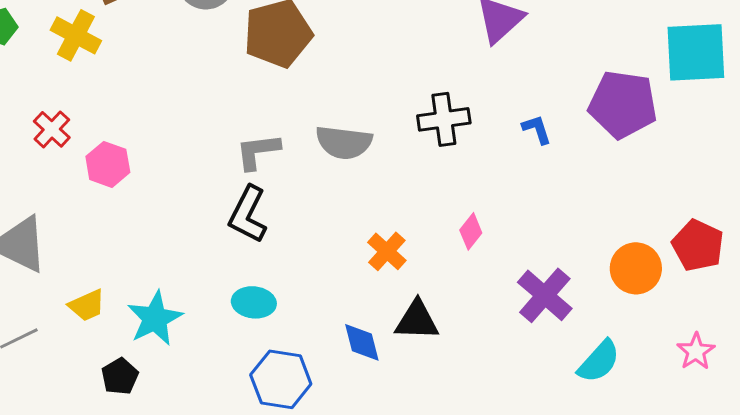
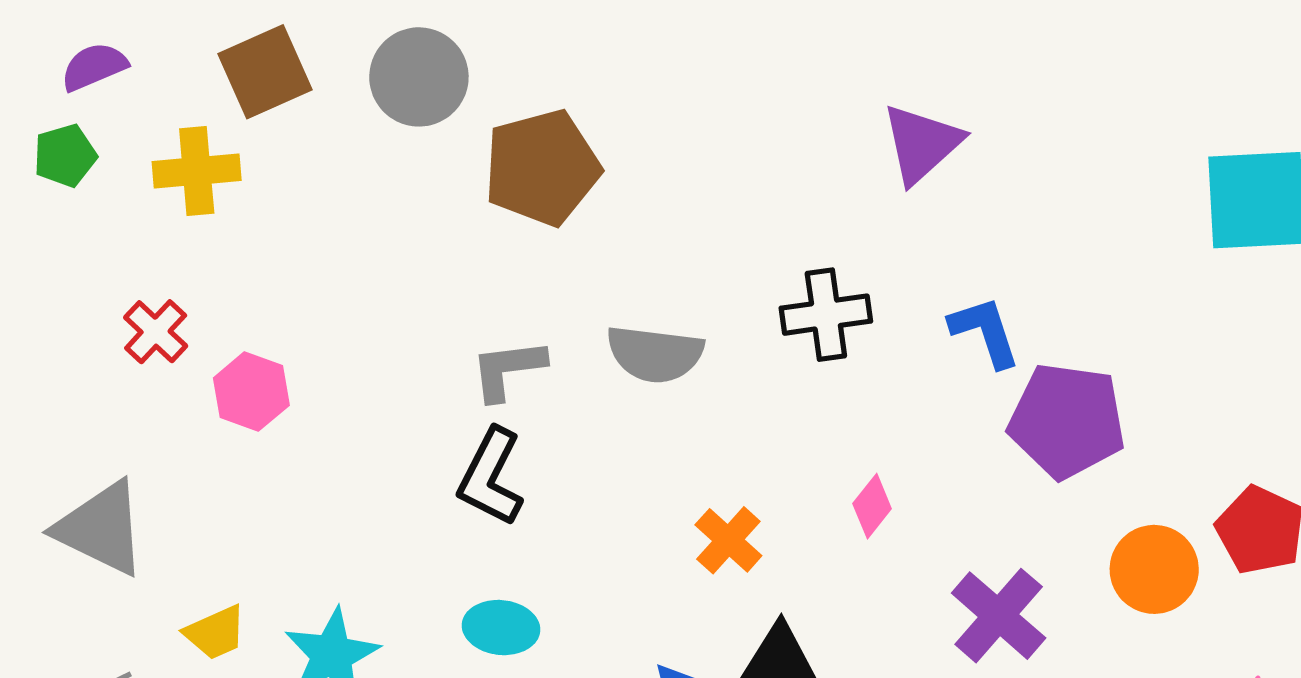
yellow cross: (76, 35) -> (197, 171), turned -33
purple pentagon: (623, 104) -> (1067, 421), moved
blue L-shape: (537, 129) -> (985, 332), size x1.4

